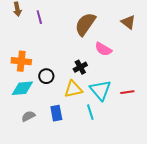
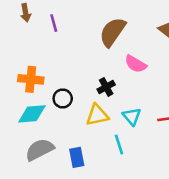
cyan triangle: (100, 90) -> (132, 116), size x0.7
blue rectangle: (56, 113) -> (77, 157), moved
gray semicircle: (28, 116) -> (40, 150), size x1.6

